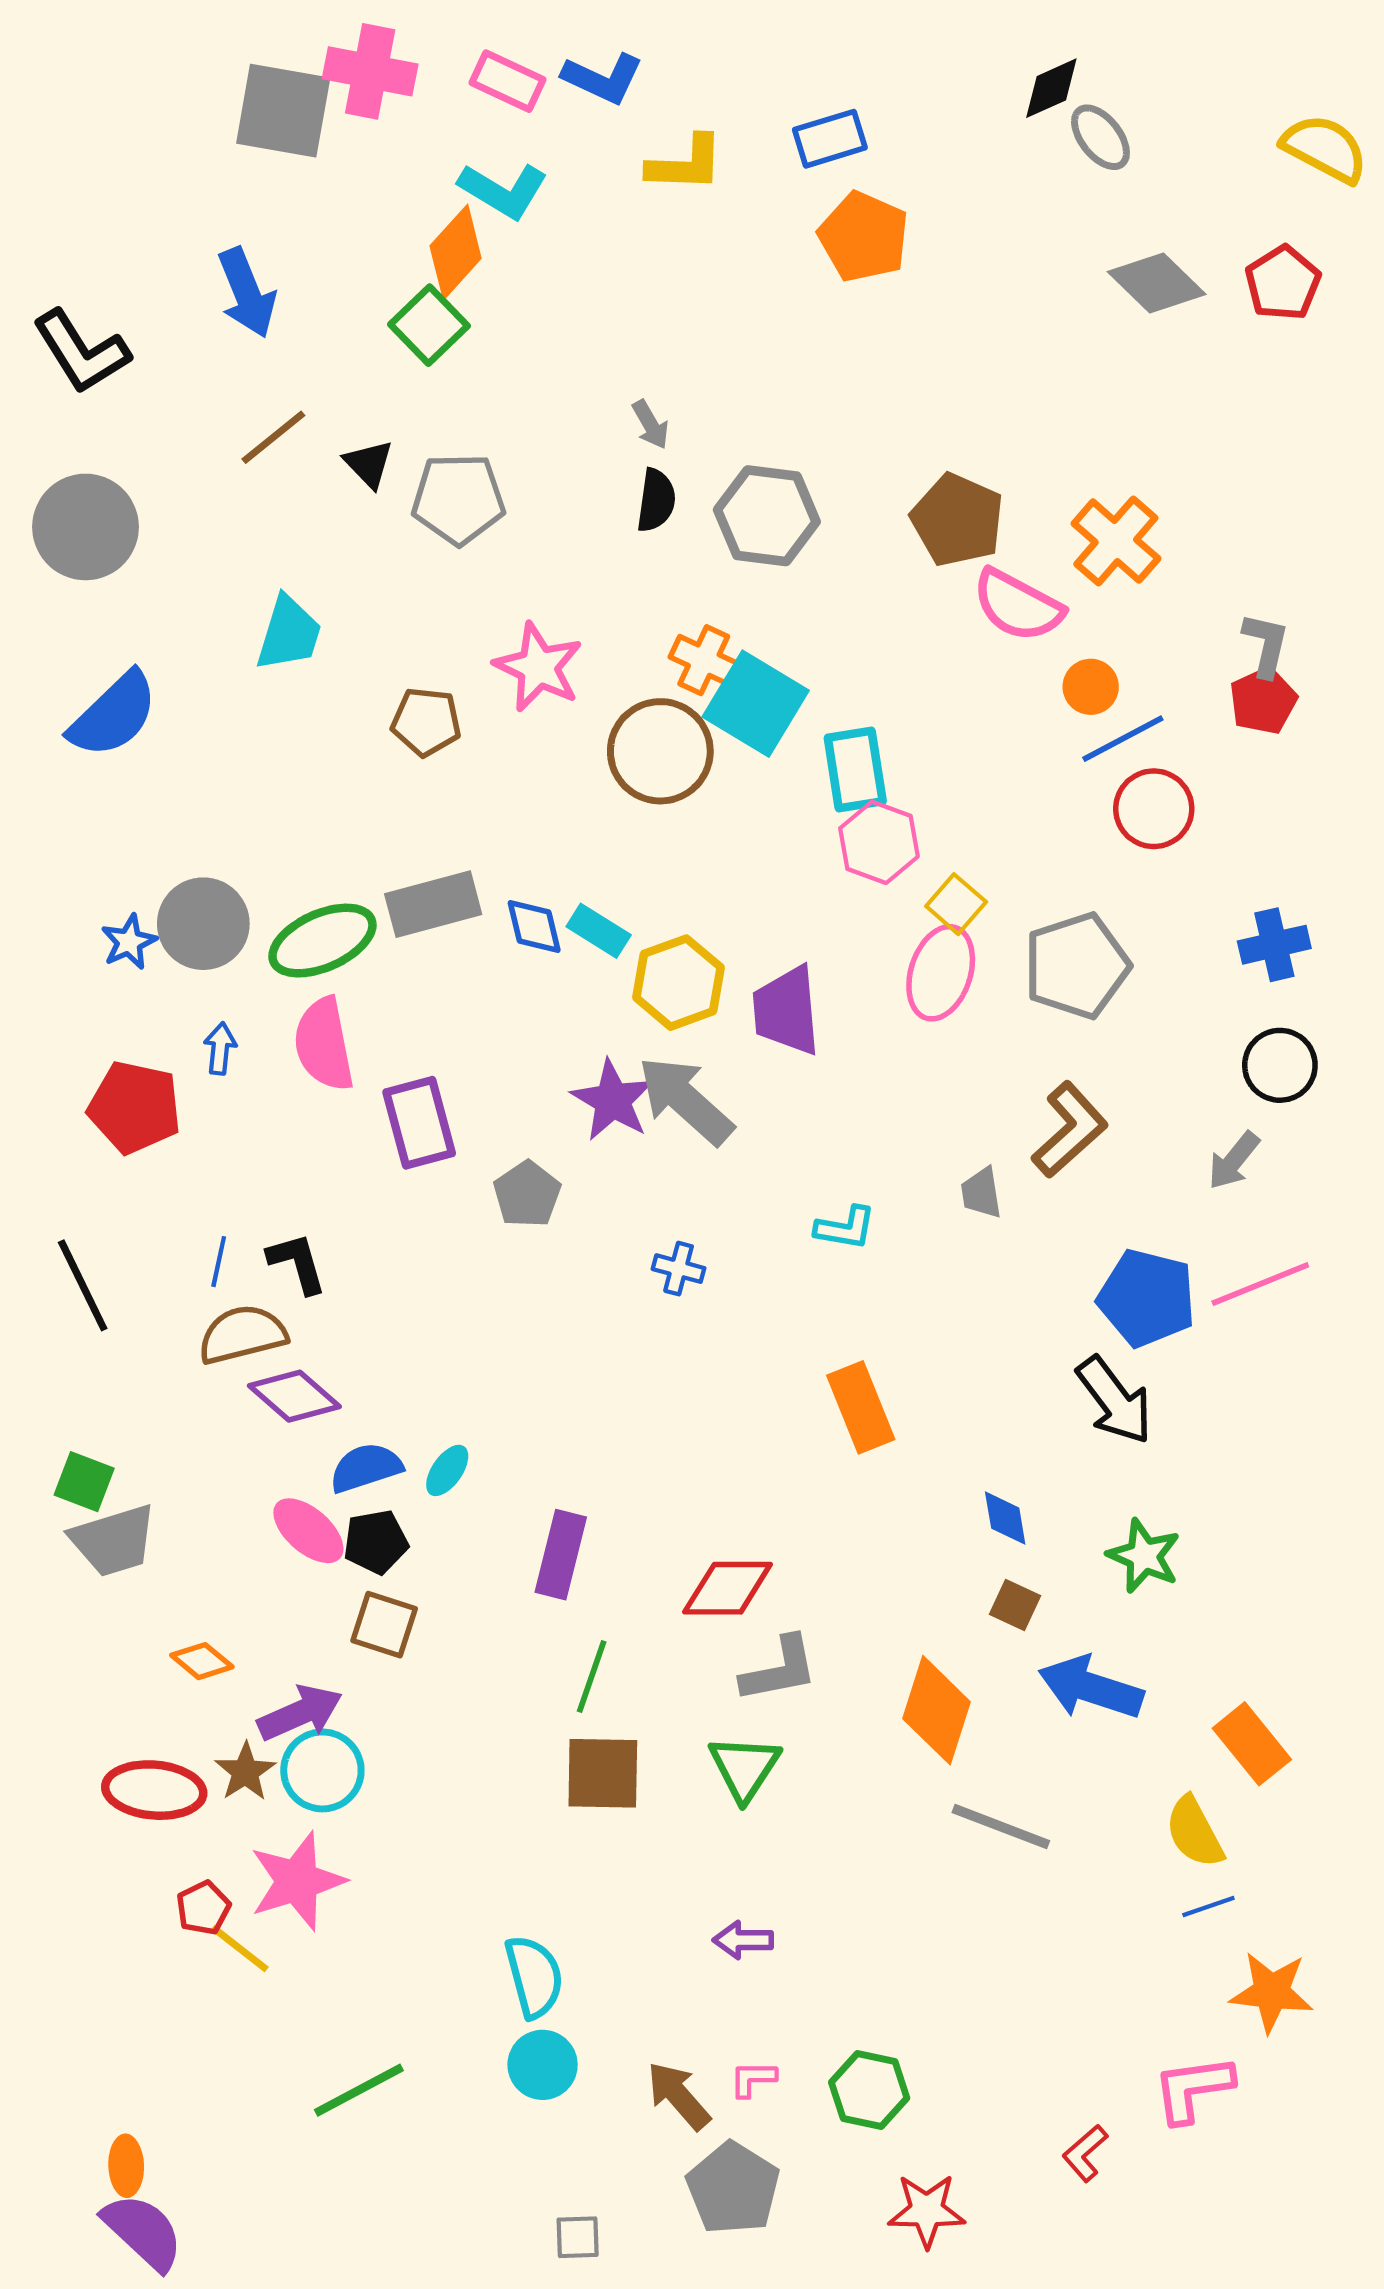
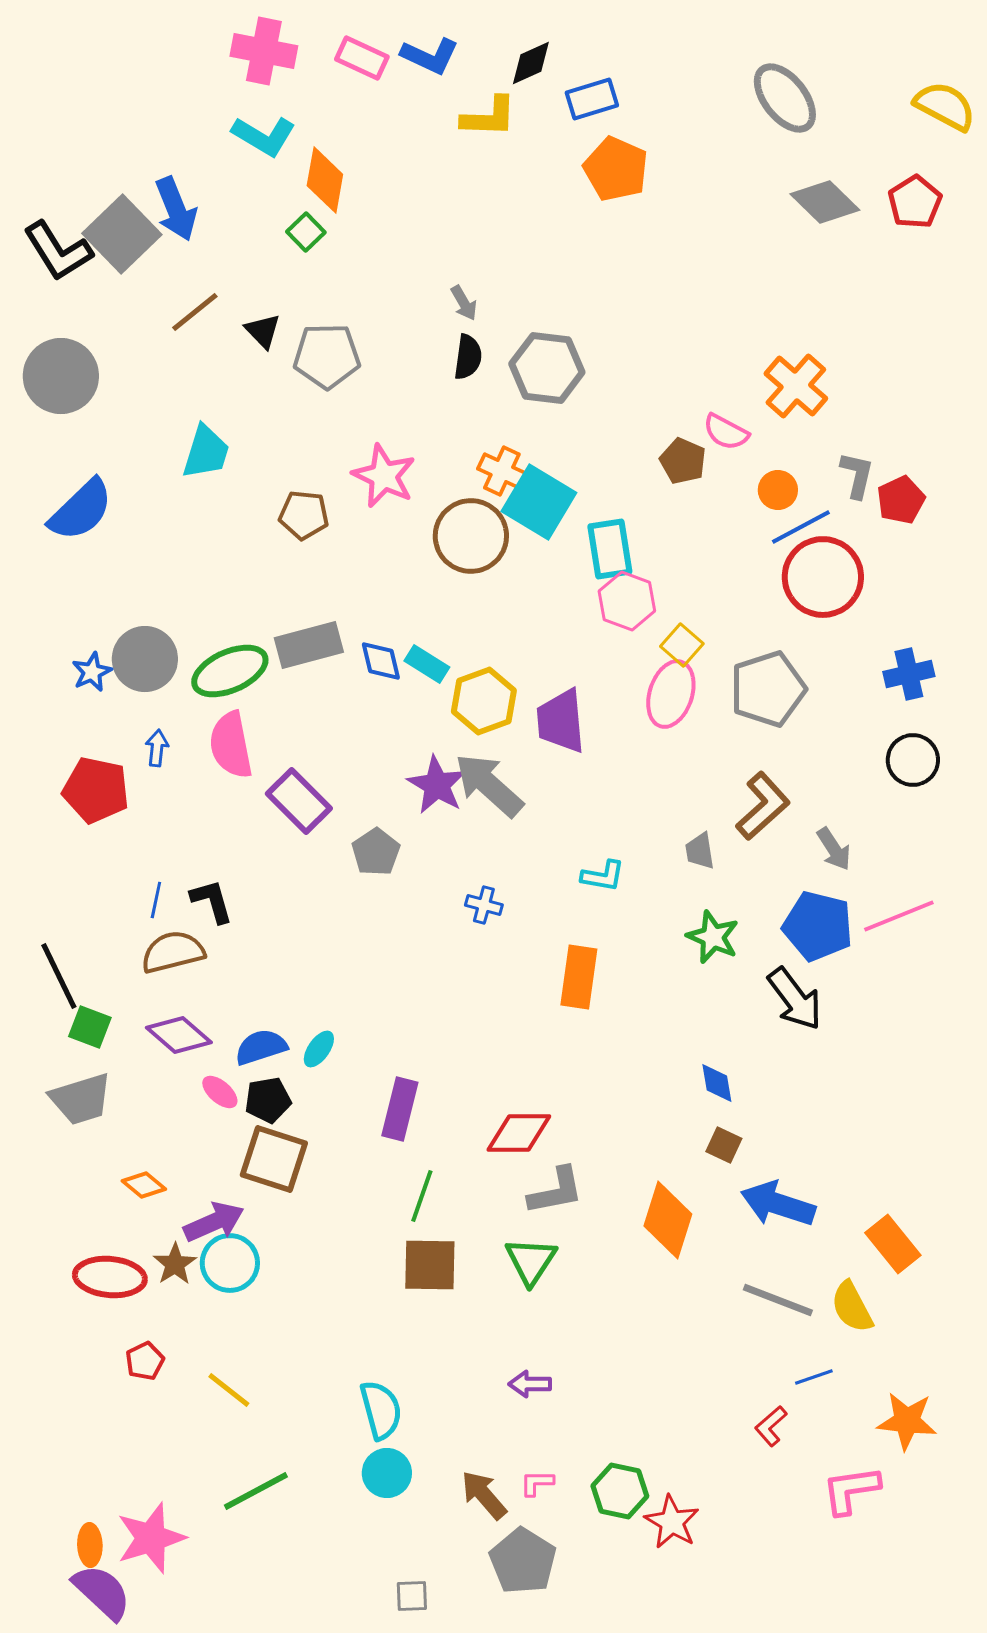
black diamond: (1051, 88) -> (531, 63), moved
gray square: (283, 111) -> (122, 234), moved, turned 36
gray ellipse: (1100, 137) -> (785, 98), size x1.5
cyan L-shape: (503, 191) -> (264, 136), moved
orange diamond: (456, 252) -> (325, 180), turned -32
green square: (429, 325) -> (306, 232), size x0.7
brown pentagon: (957, 520) -> (683, 461), moved, size x0.7
pink semicircle: (1018, 605) -> (726, 432), size x0.7
gray L-shape: (1266, 645) -> (857, 475), moved
red circle: (1154, 809) -> (823, 577), size x1.4
purple rectangle: (419, 1123) -> (299, 801), turned -30
gray arrow: (1234, 1161) -> (834, 849), moved, turned -72
black line: (83, 1285) -> (59, 976), moved
purple diamond: (294, 1396) -> (179, 1035), moved
orange rectangle: (861, 1407) -> (579, 977), moved, turned 30
green square: (84, 1482) -> (90, 1027), moved
pink ellipse: (308, 1531) -> (220, 1092), size x0.7
green star: (1144, 1556) -> (713, 937), moved
brown square: (384, 1625) -> (274, 1159), size x1.4
gray line: (1001, 1827) -> (778, 1300), moved
pink star: (297, 1881) -> (151, 1538), moved
blue line: (1208, 1906) -> (814, 1377), moved
yellow line: (240, 1948) -> (229, 1390), moved
red L-shape: (1085, 2153) -> (771, 1426), moved
red star: (927, 2211) -> (672, 1522), moved, turned 30

